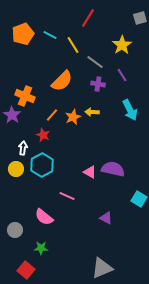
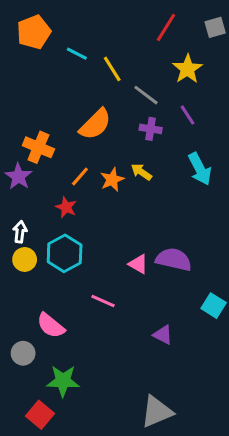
red line: (88, 18) -> (166, 27), moved
orange pentagon: (23, 34) -> (34, 32), moved
yellow arrow: (92, 112) -> (141, 172), turned 32
white arrow: (23, 148) -> (20, 232), moved
pink semicircle: (44, 217) -> (51, 326), moved
green star: (41, 248) -> (63, 381), size x1.5

